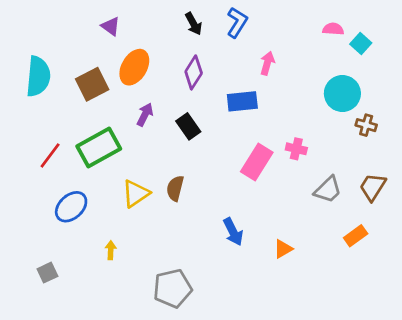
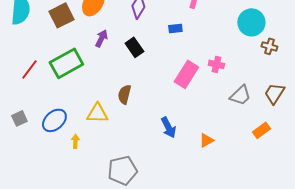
blue rectangle: (242, 101) -> (175, 28), size x0.6
yellow triangle: (136, 194) -> (97, 113), moved, turned 35
blue ellipse: (71, 207) -> (54, 120), moved
gray square: (47, 273) -> (19, 118), moved

